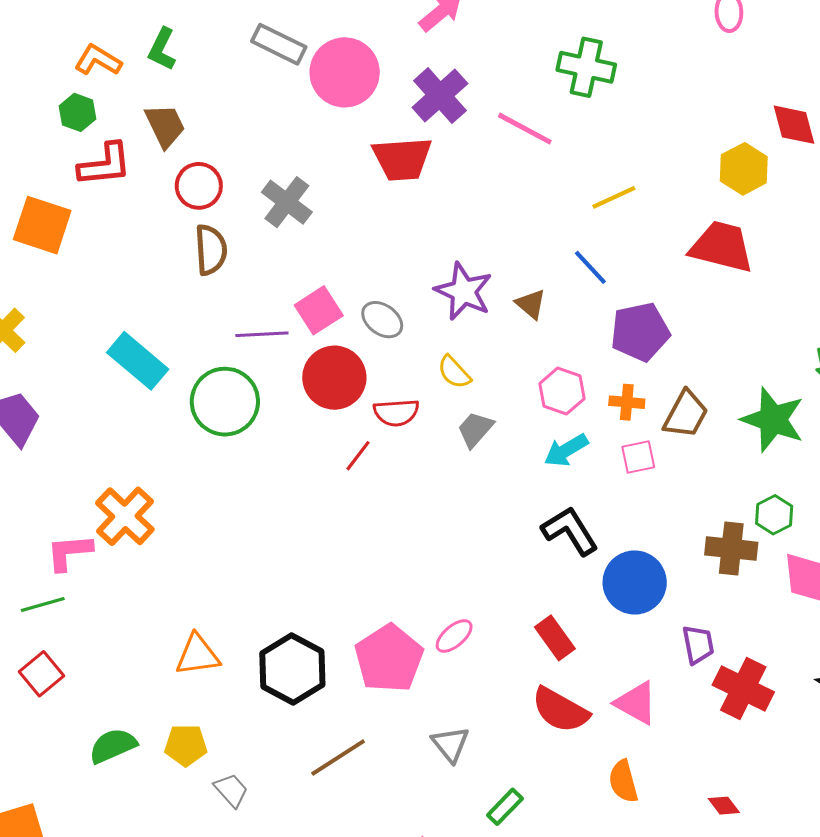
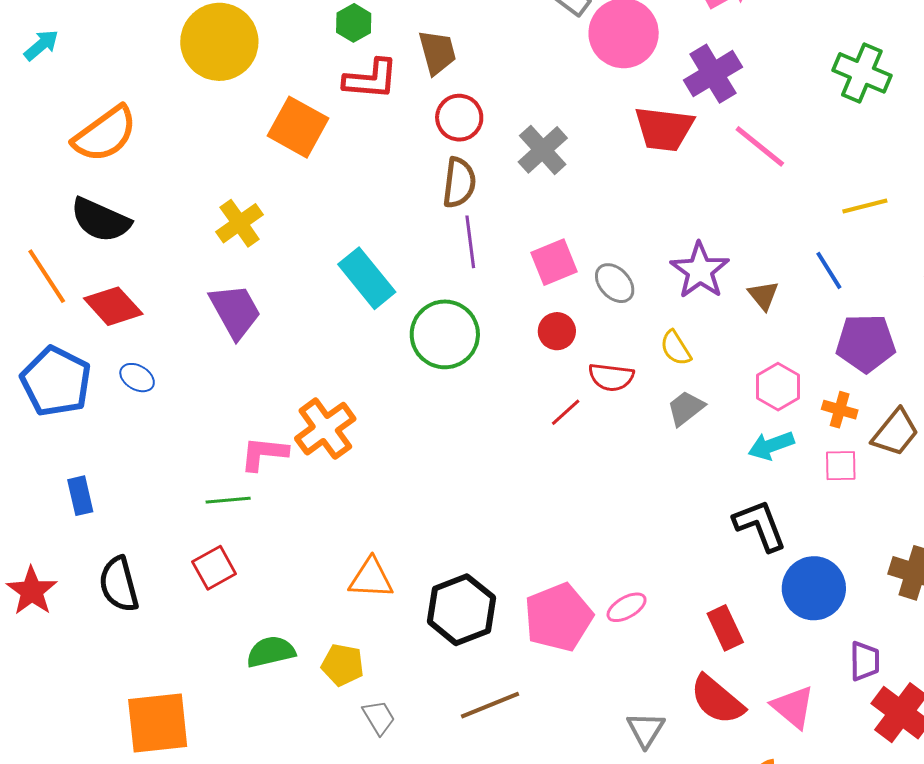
pink line: (525, 129) -> (760, 146), moved
purple line: (262, 334) -> (470, 242), moved, turned 75
red circle: (334, 378) -> (557, 331), size x0.6
gray triangle: (450, 744) -> (646, 730), moved

